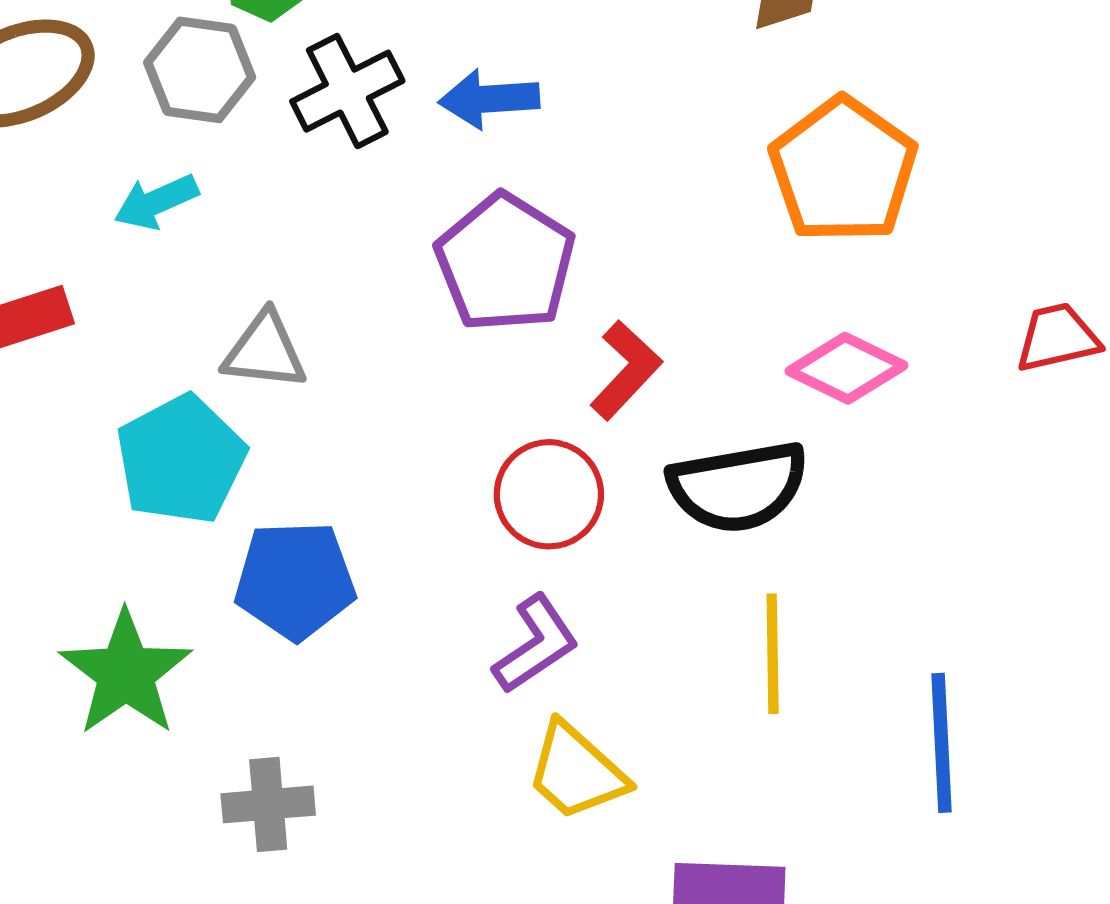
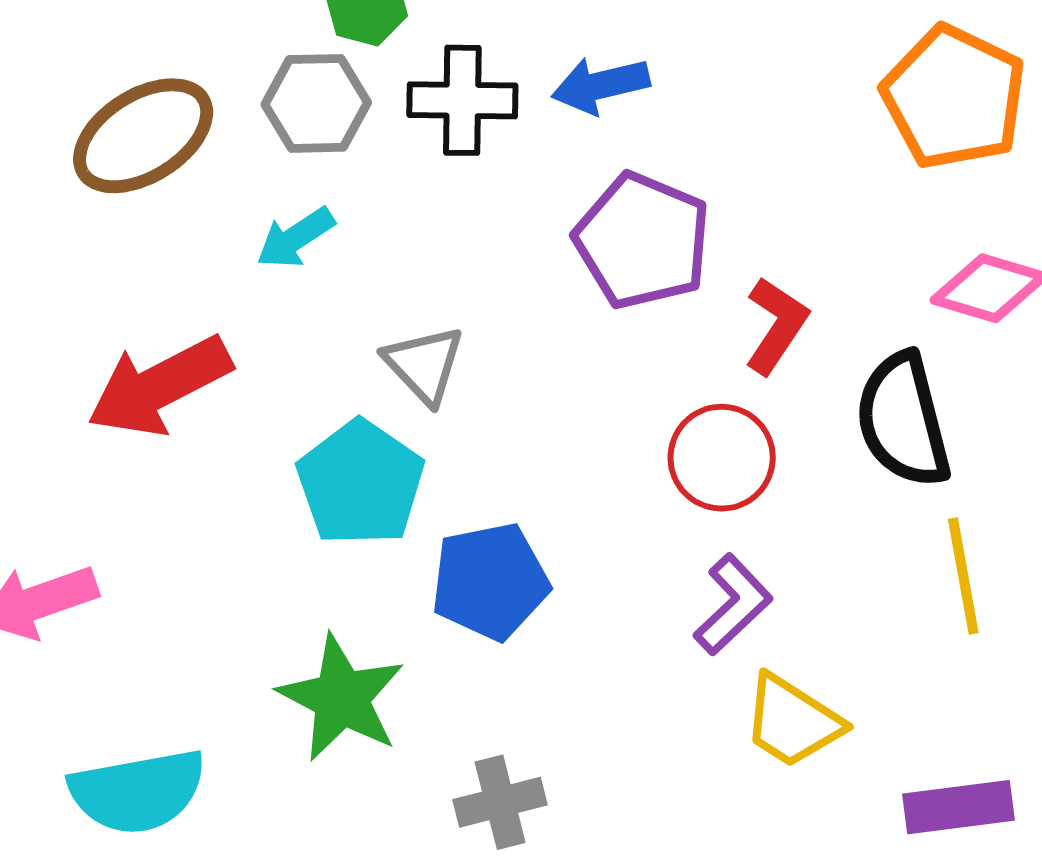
black cross: (347, 91) -> (462, 100), turned 37
gray triangle: (265, 351) -> (424, 365), turned 50
black semicircle: (738, 487) -> (903, 420), turned 95

